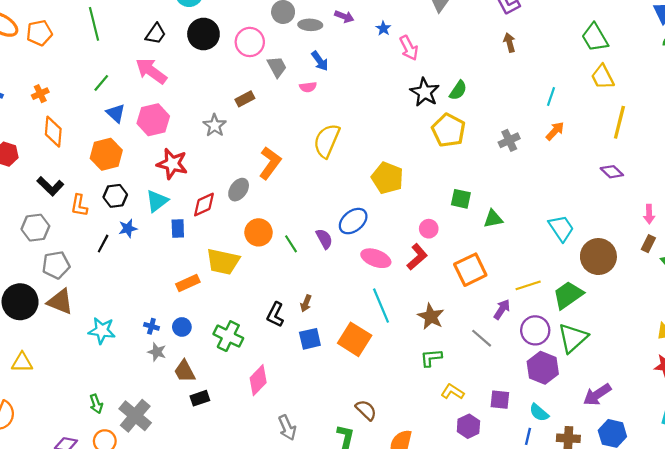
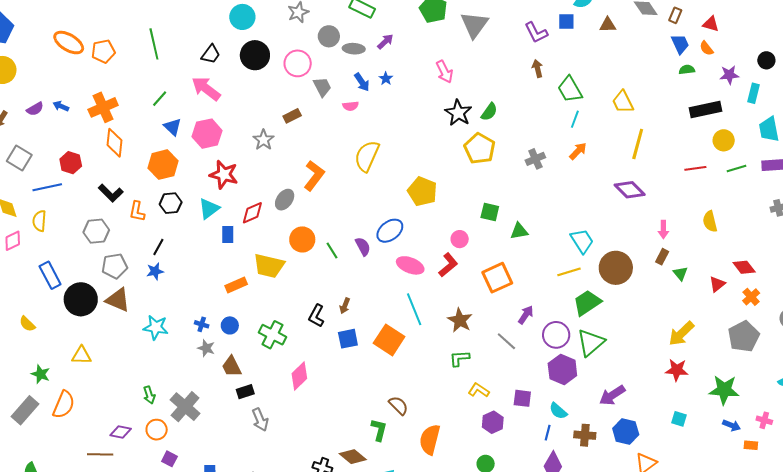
purple arrow: (344, 17) -> (385, 42), turned -66
blue star: (383, 28) -> (386, 79), moved
green trapezoid: (595, 37) -> (570, 89), moved
orange cross: (40, 94) -> (103, 107), size x1.8
purple diamond: (612, 172) -> (630, 190), size x1.4
blue star: (128, 228) -> (155, 271), moved
yellow line: (528, 285) -> (569, 272), moved
gray arrow: (287, 428) -> (260, 420), moved

